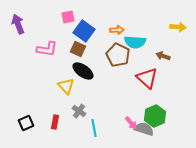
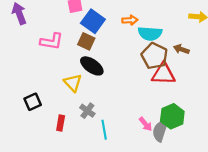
brown pentagon: (118, 55) -> (154, 56), moved
red triangle: (147, 78) -> (163, 74), turned -40
black square: (26, 123) -> (33, 102), moved
gray semicircle: (144, 129) -> (160, 131), turned -90

